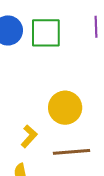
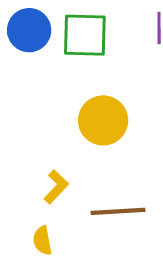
yellow circle: (65, 108) -> (103, 120), moved

